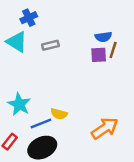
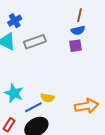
gray rectangle: (50, 45) -> (35, 42), size x1.5
brown line: (113, 50) -> (79, 15), moved
orange arrow: (105, 128) -> (87, 106), turned 30

